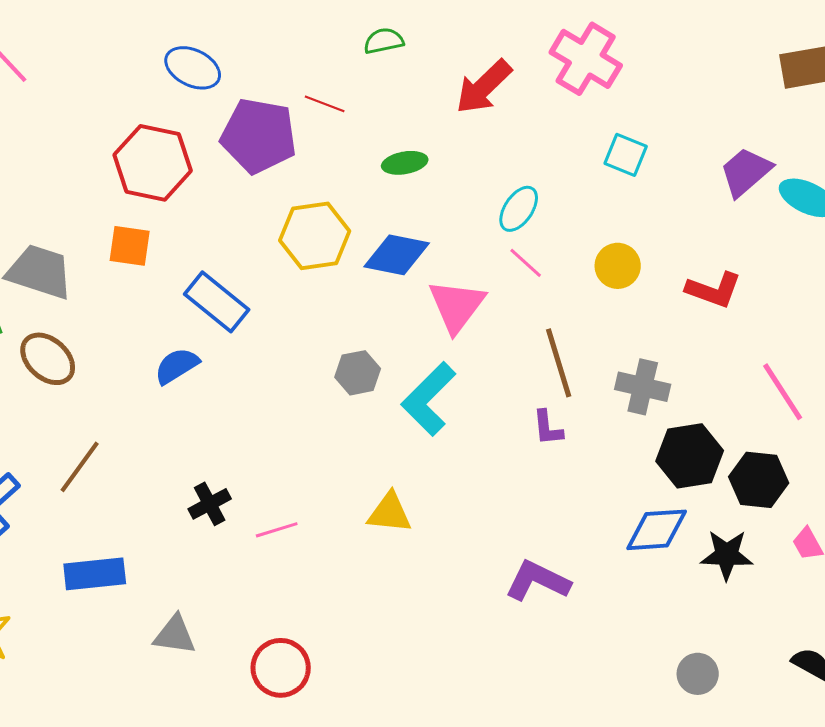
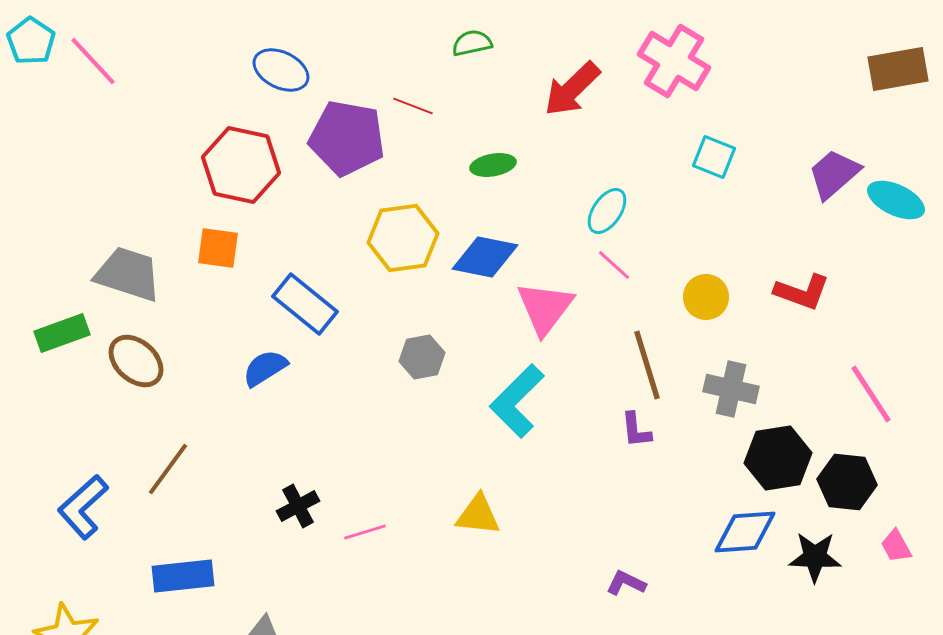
yellow circle: (618, 266) -> (706, 297), moved
gray hexagon: (358, 373) -> (422, 357), moved
purple L-shape: (538, 581) -> (626, 583), size x0.6

